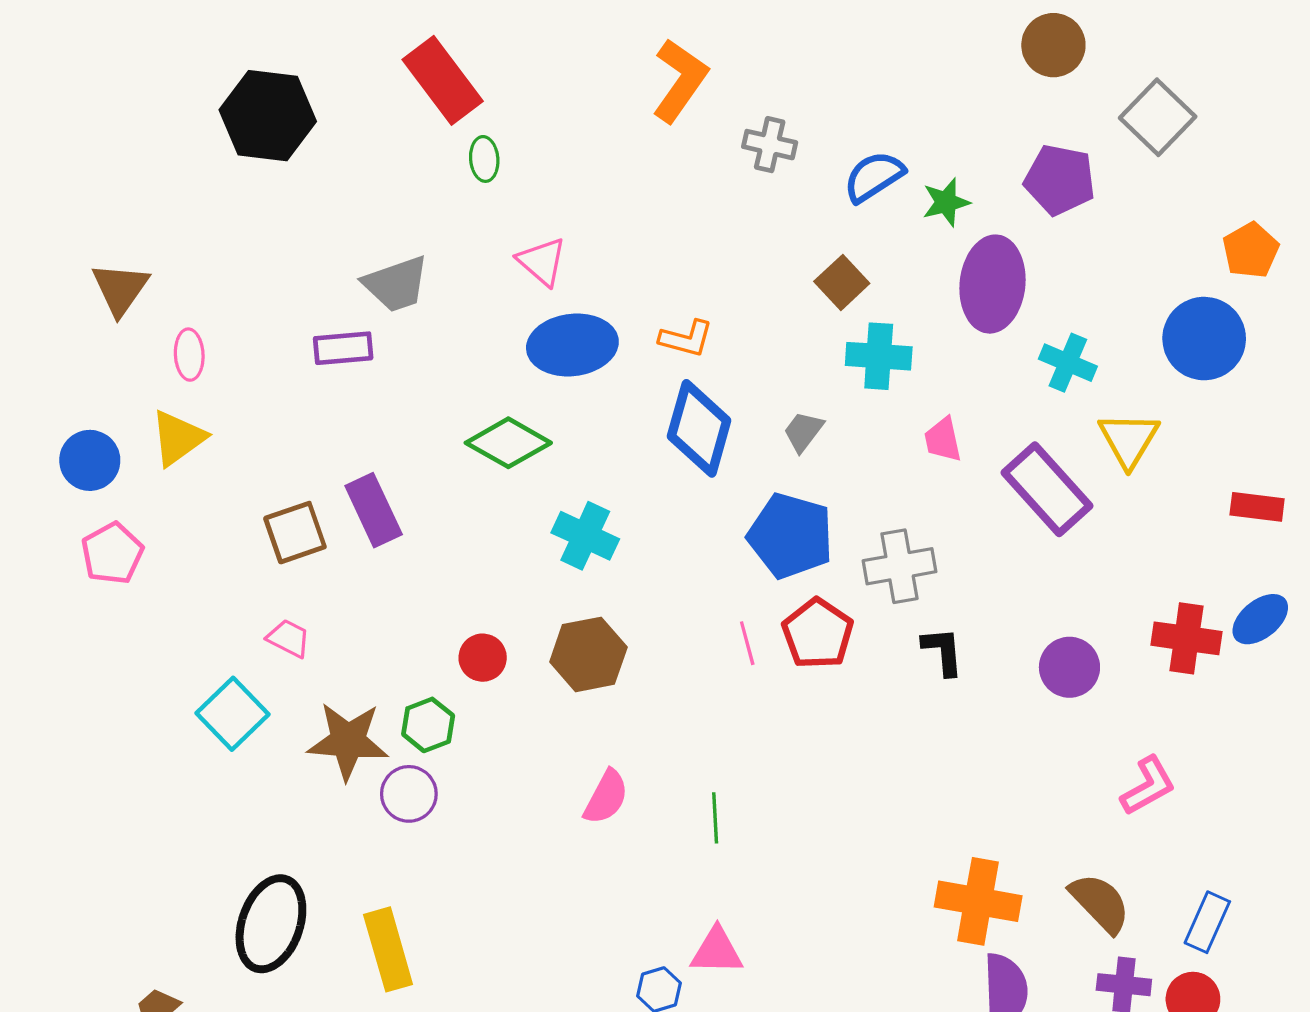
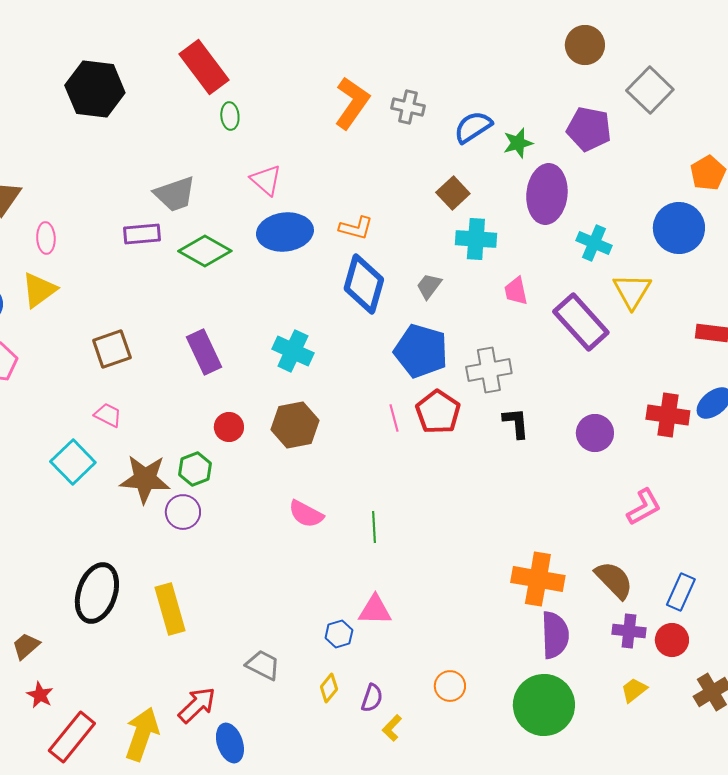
orange L-shape: (680, 80) -> (352, 103), moved
green diamond: (508, 443) -> (205, 251), moved
purple rectangle: (374, 510) -> (204, 352), moved
pink semicircle: (606, 797) -> (306, 514), turned 90

